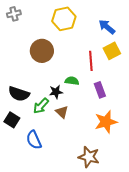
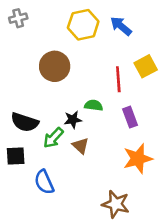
blue arrow: (107, 27) -> (121, 26), moved
black square: (12, 120) -> (16, 156), turned -35

